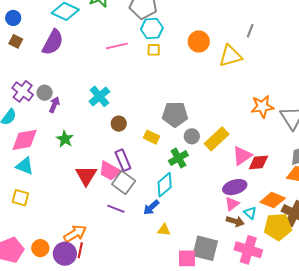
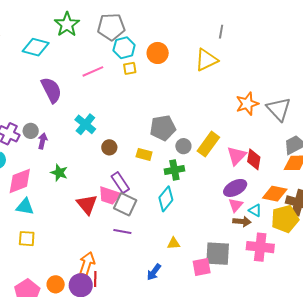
orange circle: (199, 41) -> (158, 53), moved
purple semicircle: (53, 42) -> (51, 90), moved, turned -44
green cross: (178, 158) -> (174, 170), turned 30
red diamond: (258, 162) -> (254, 159), turned -65
blue arrow: (151, 207) -> (154, 272), moved
orange arrow: (75, 234) -> (87, 264), turned -30

